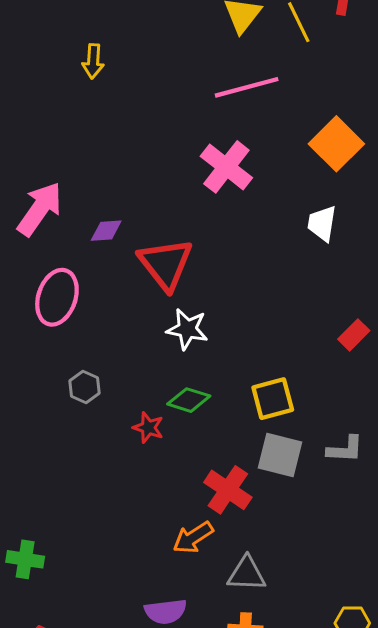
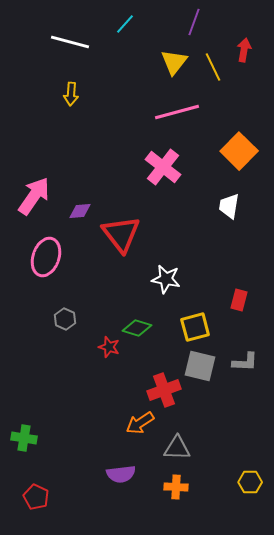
white star: (187, 329) -> (166, 279), moved
red rectangle: (354, 335) -> (239, 300), moved, turned -30
red cross: (228, 490) -> (164, 390), turned 36

